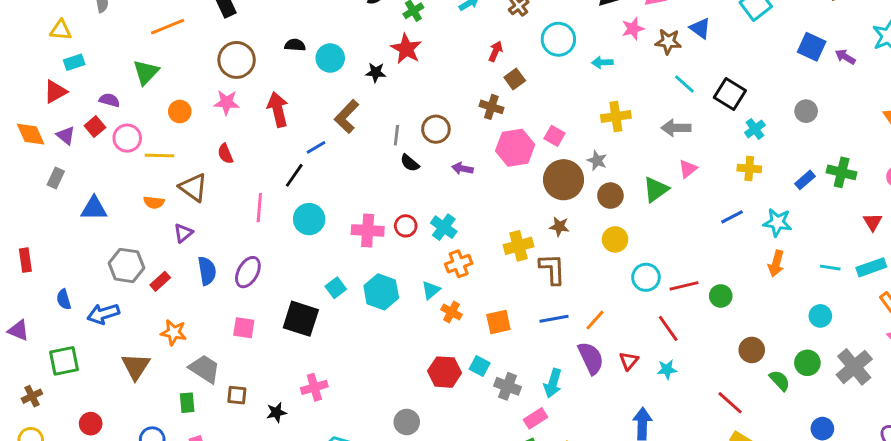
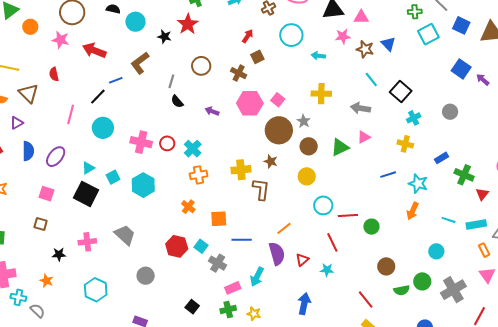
red arrow: (278, 109) -> (94, 50), turned -65
orange circle: (180, 111) -> (30, 27), moved
brown circle: (436, 129) -> (201, 66), moved
green cross: (842, 172) -> (464, 175), moved
cyan triangle: (431, 290) -> (88, 168), moved
blue line: (554, 319) -> (242, 240), moved
gray trapezoid: (205, 369) -> (125, 235), moved
green semicircle: (780, 381) -> (402, 290), turned 112
cyan arrow: (553, 383) -> (257, 277), moved
brown square: (237, 395) -> (41, 224), moved

